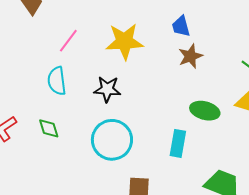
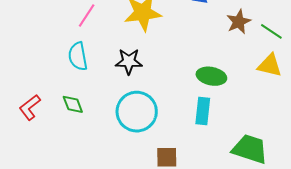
brown star: (190, 56) -> (239, 22), moved
green ellipse: (205, 111) -> (211, 76), moved

